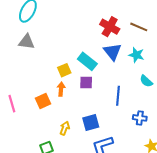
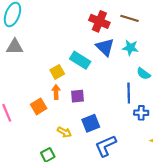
purple square: (86, 82) -> (78, 96), moved
blue line: (118, 96) -> (129, 93), moved
yellow arrow: (65, 128) -> (64, 132), turned 104

